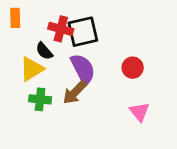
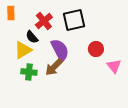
red cross: (61, 29) -> (44, 21), turned 36
black square: (83, 32) -> (74, 20), moved
pink triangle: (140, 112) -> (114, 66), moved

